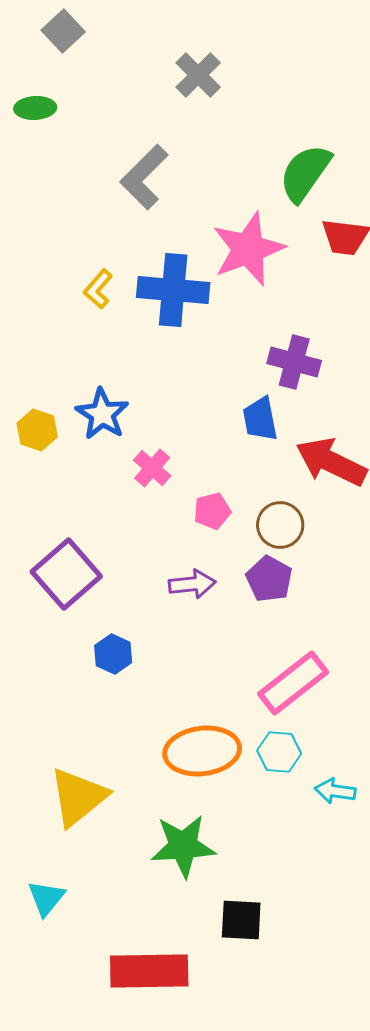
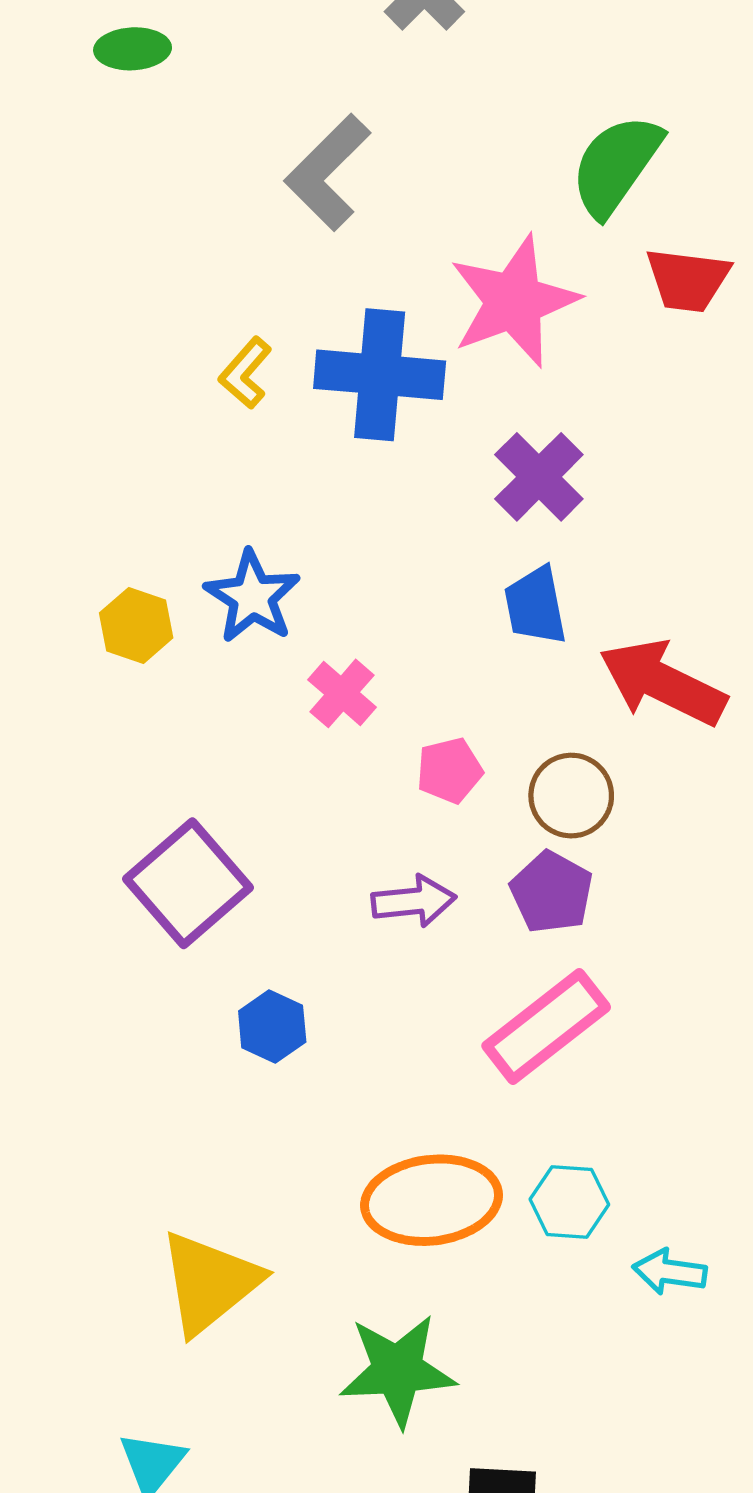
purple cross: (294, 362) -> (539, 477), moved, turned 30
pink rectangle: (293, 683) -> (546, 1027), moved

